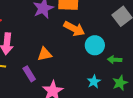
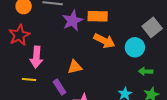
cyan circle: (95, 45) -> (135, 47), moved

